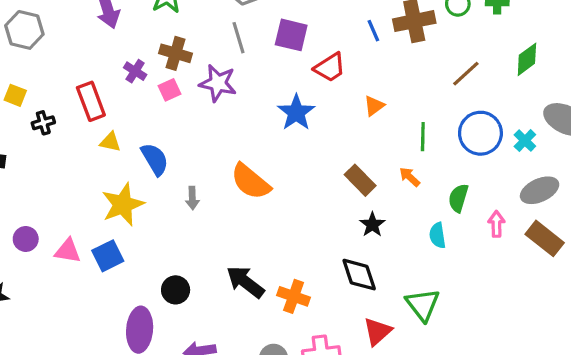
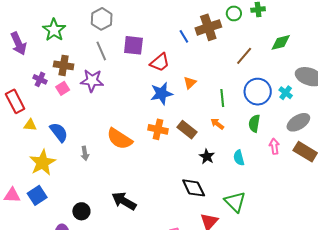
green diamond: (527, 59) -> (281, 42), turned 30
blue star: (296, 112) -> (161, 94), moved, turned 30
green semicircle: (458, 198) -> (254, 123), moved
black star: (372, 225) -> (207, 156), moved
orange cross: (294, 296) -> (158, 129), moved

